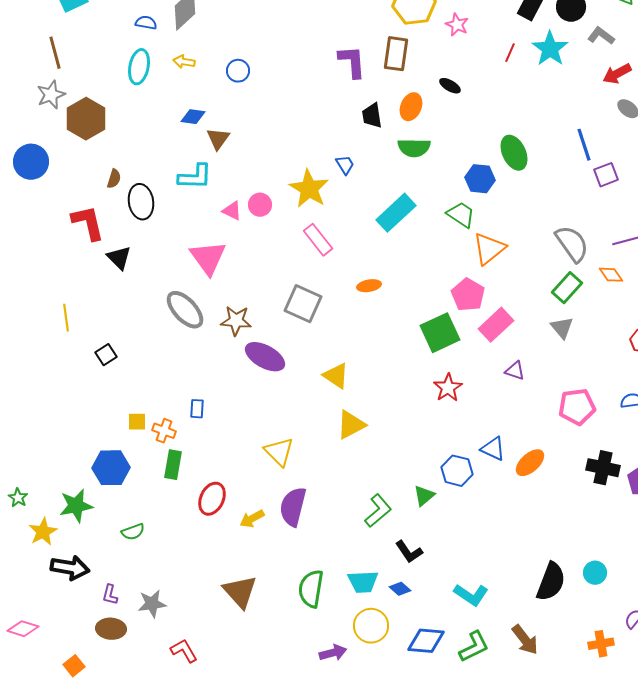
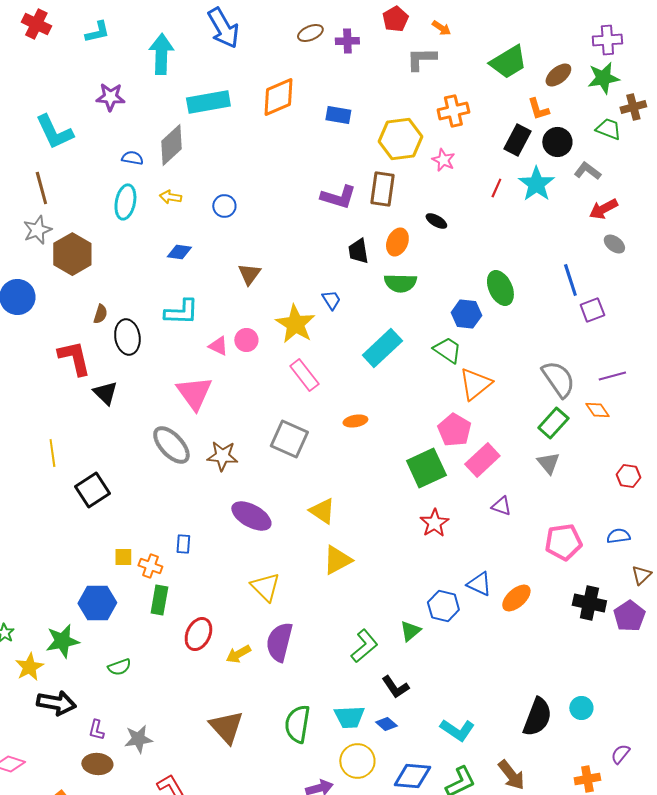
purple L-shape: (352, 62) -> (338, 197), turned 111
brown triangle: (218, 139) -> (249, 274), moved
black square: (106, 355) -> (92, 490), size x1.6
purple ellipse: (265, 357) -> (251, 516), moved

